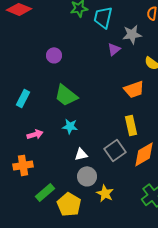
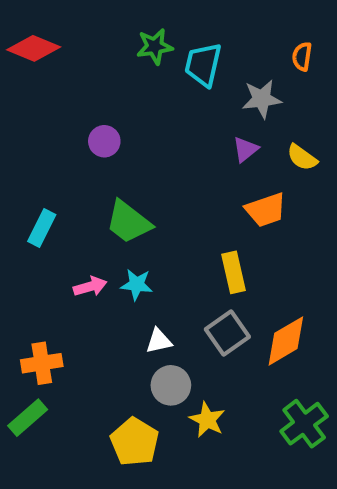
purple triangle: (114, 49) -> (246, 149), moved
yellow rectangle: (131, 125) -> (233, 272), moved
pink arrow: (35, 134) -> (90, 287), moved
green rectangle: (45, 192) -> (28, 418), moved

